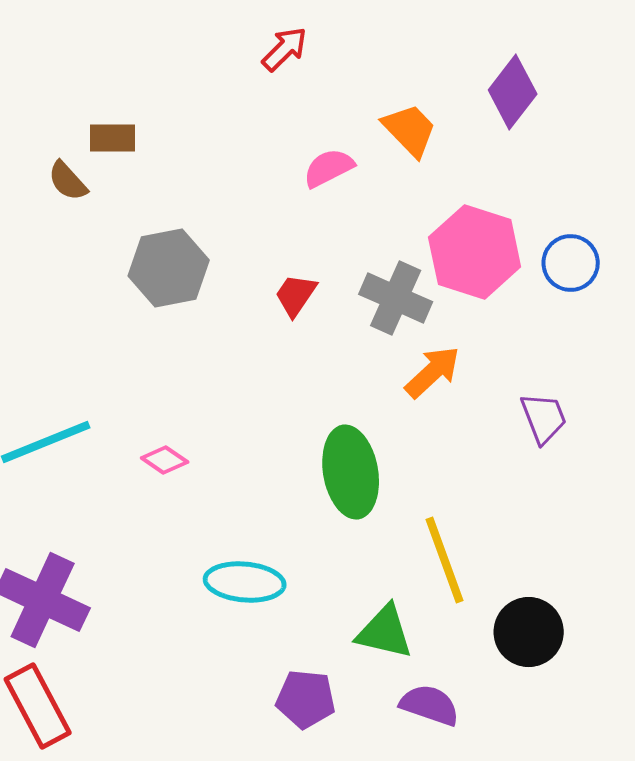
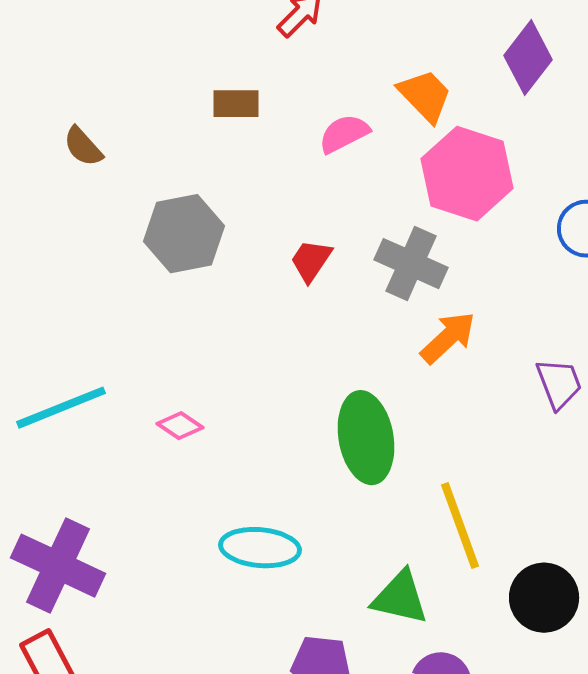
brown rectangle: (113, 138) -> (236, 104), moved
pink hexagon: (475, 252) -> (467, 174), moved

